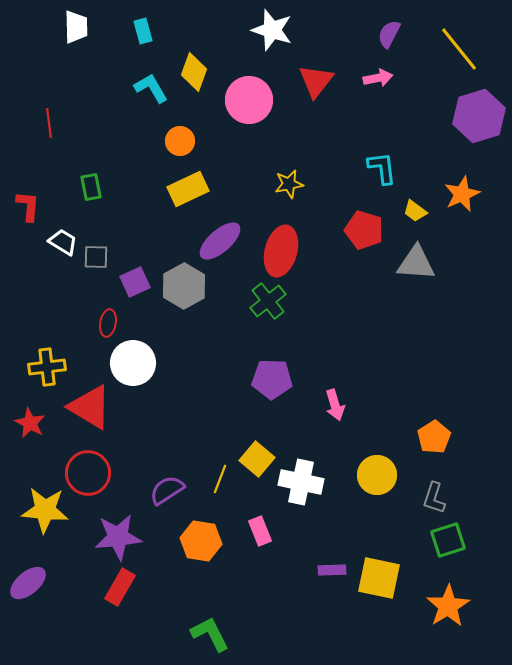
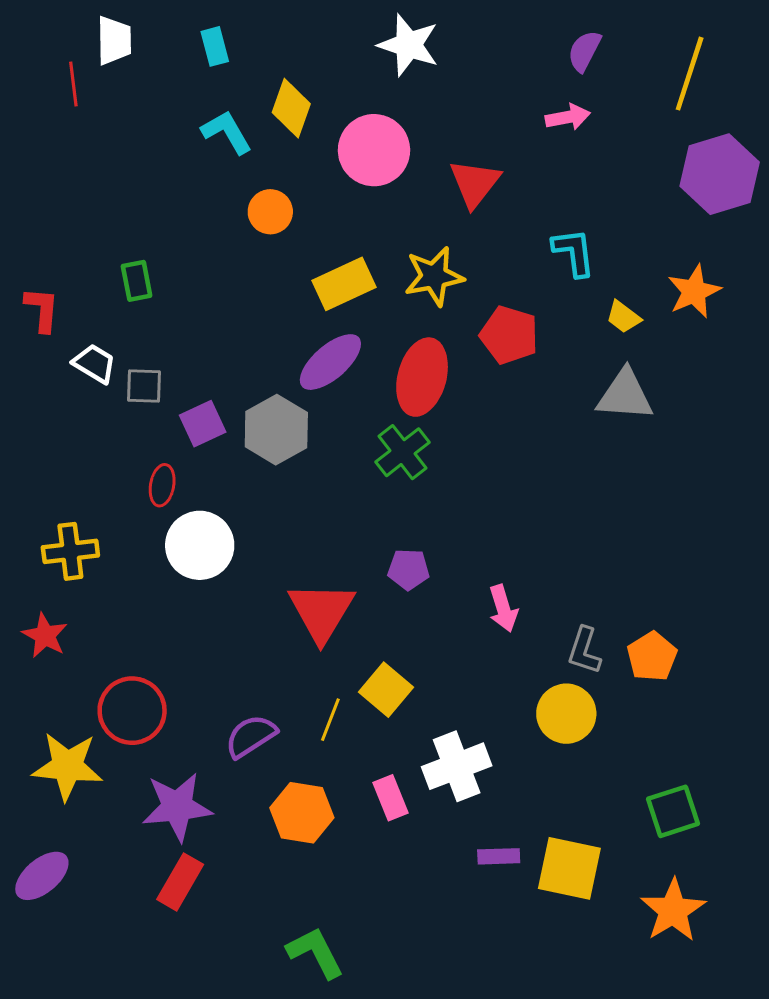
yellow line: (459, 49) -> (690, 74), turned 57
red triangle: (316, 81) -> (475, 183), moved
red line: (49, 123) -> (73, 84), moved
yellow star: (289, 184) -> (434, 276), size x1.4
yellow rectangle: (188, 189) -> (344, 284), moved
red pentagon: (364, 230) -> (509, 335), moved
purple pentagon: (272, 379) -> (409, 569), size x0.7
red triangle: (90, 407) -> (321, 611), moved, turned 30
white cross: (301, 482) -> (457, 766), moved, turned -33
gray L-shape: (434, 498) -> (584, 651), moved

